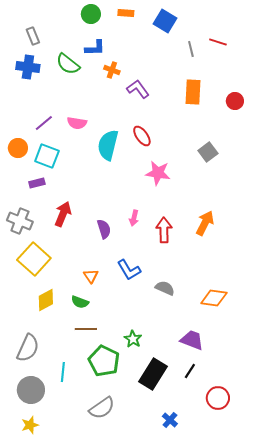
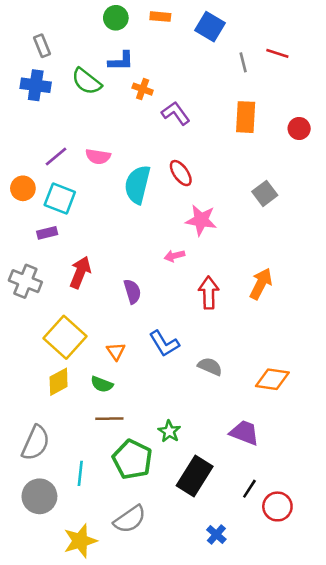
pink arrow: (134, 218) -> (174, 256), moved, turned 63
yellow square: (34, 259) -> (65, 337), moved
black line: (190, 371) -> (249, 489), moved
yellow star: (30, 425) -> (80, 541), moved, size x1.5

